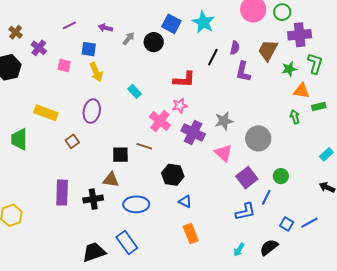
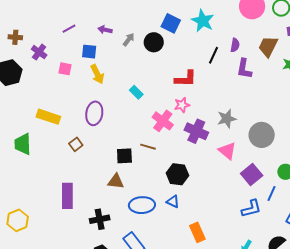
brown cross: (16, 32) -> (15, 37), turned -32
black cross: (93, 199) -> (100, 219), moved
blue triangle: (185, 202) -> (173, 202), moved

